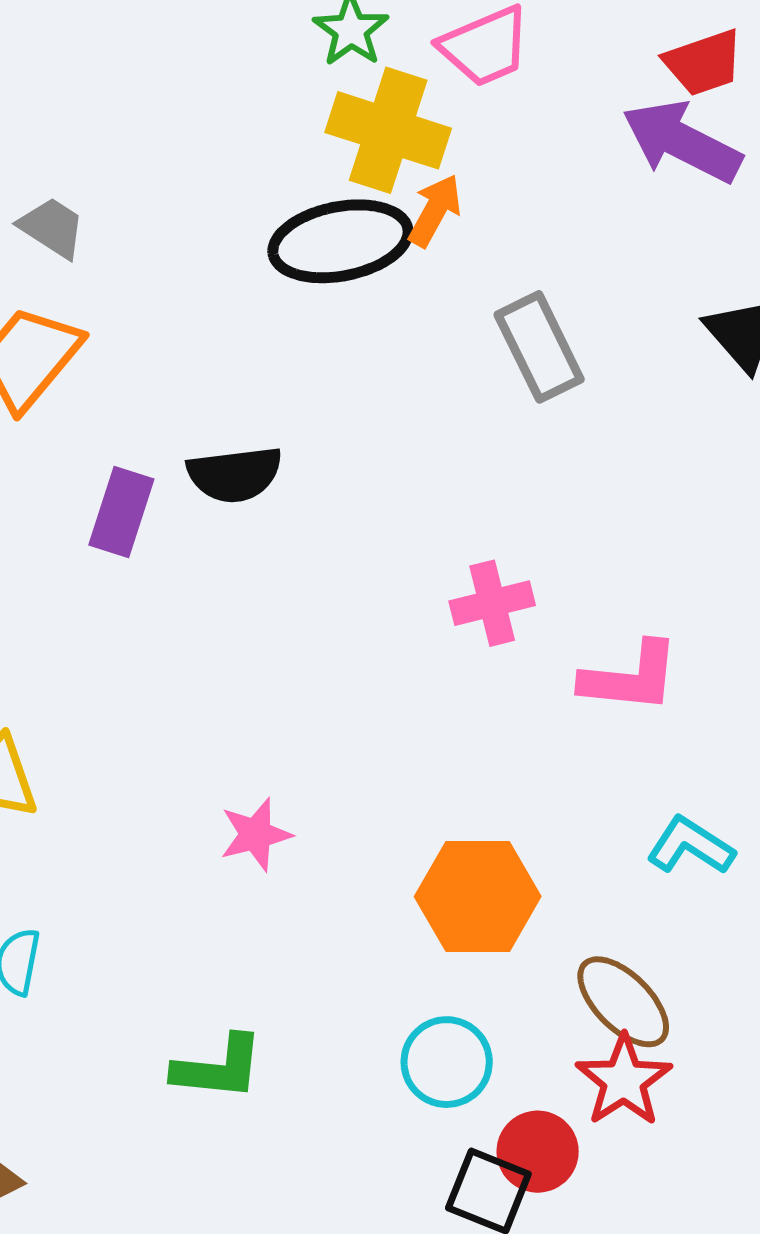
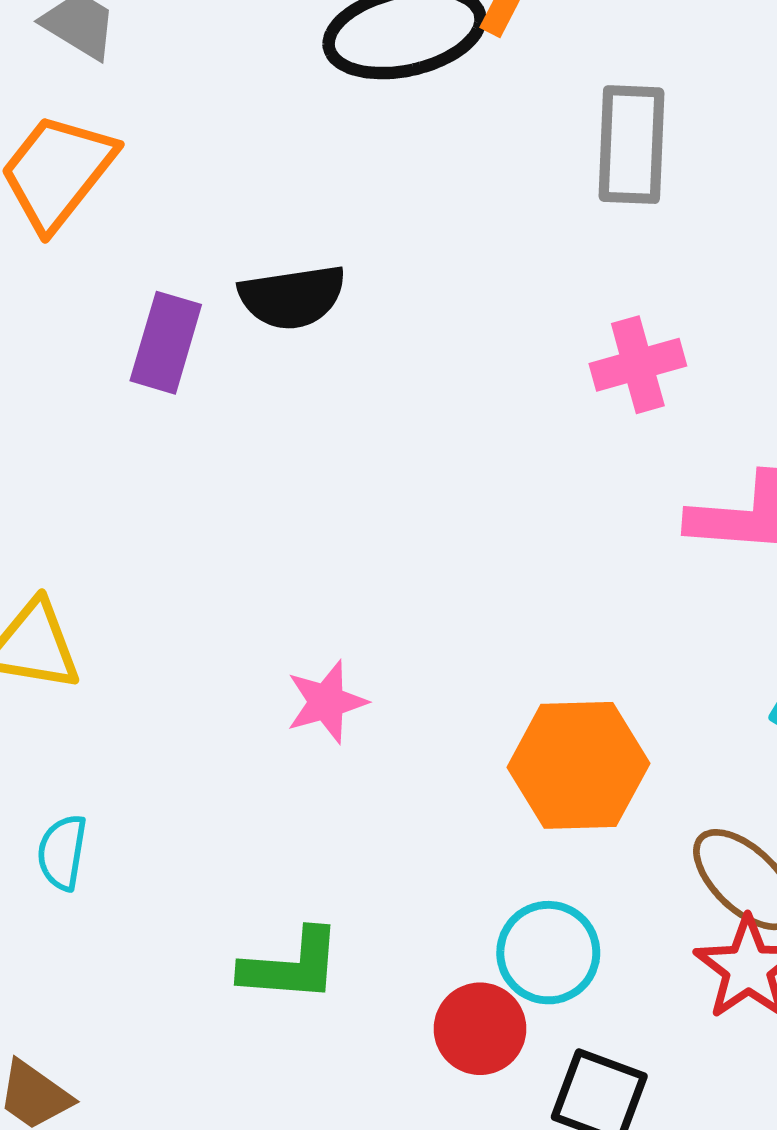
gray rectangle: (539, 347) -> (631, 145), turned 30
pink cross: (492, 603) -> (638, 365), moved
red circle: (538, 1152) -> (480, 1029), moved

